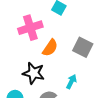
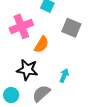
gray square: (83, 47) -> (71, 28), moved

